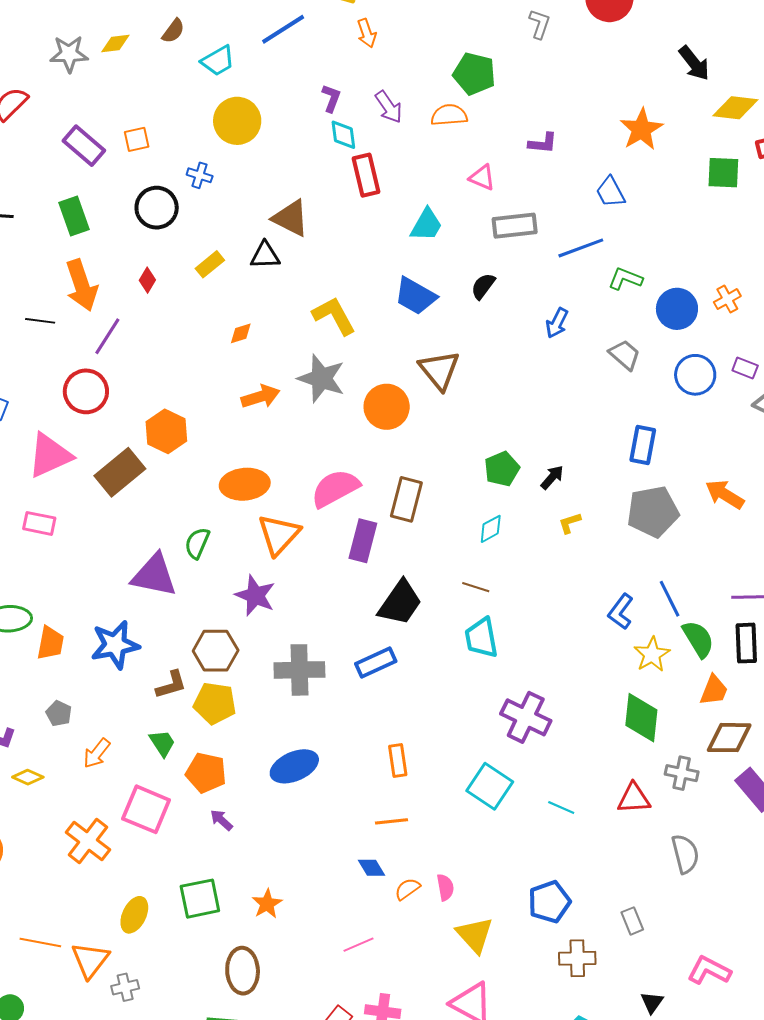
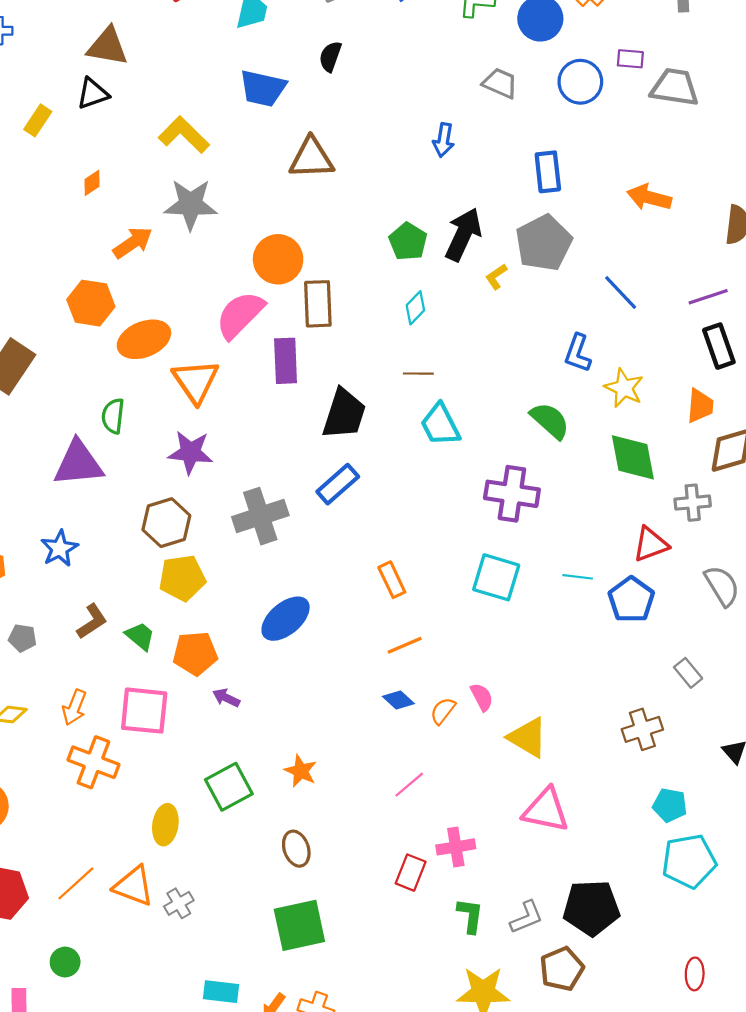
blue arrow: (557, 323) -> (443, 140), moved
brown triangle: (439, 370) -> (311, 158), turned -36
orange circle: (387, 407) -> (278, 259), moved
orange hexagon: (166, 431) -> (91, 303), moved
black arrow: (552, 477) -> (463, 234), size x1.8
gray pentagon: (653, 512) -> (544, 243), moved
blue line: (670, 599) -> (621, 293), moved
green semicircle: (698, 639) -> (550, 421), moved
blue star: (115, 645) -> (59, 548), size x0.7
brown L-shape: (171, 685) -> (92, 621), moved
orange arrow: (97, 753) -> (74, 707), moved
blue pentagon: (549, 902) -> (631, 600), moved
orange line: (40, 943) -> (76, 883), turned -36
orange triangle: (90, 960) -> (134, 886), turned -30
brown ellipse: (243, 971) -> (296, 849), size x0.7

